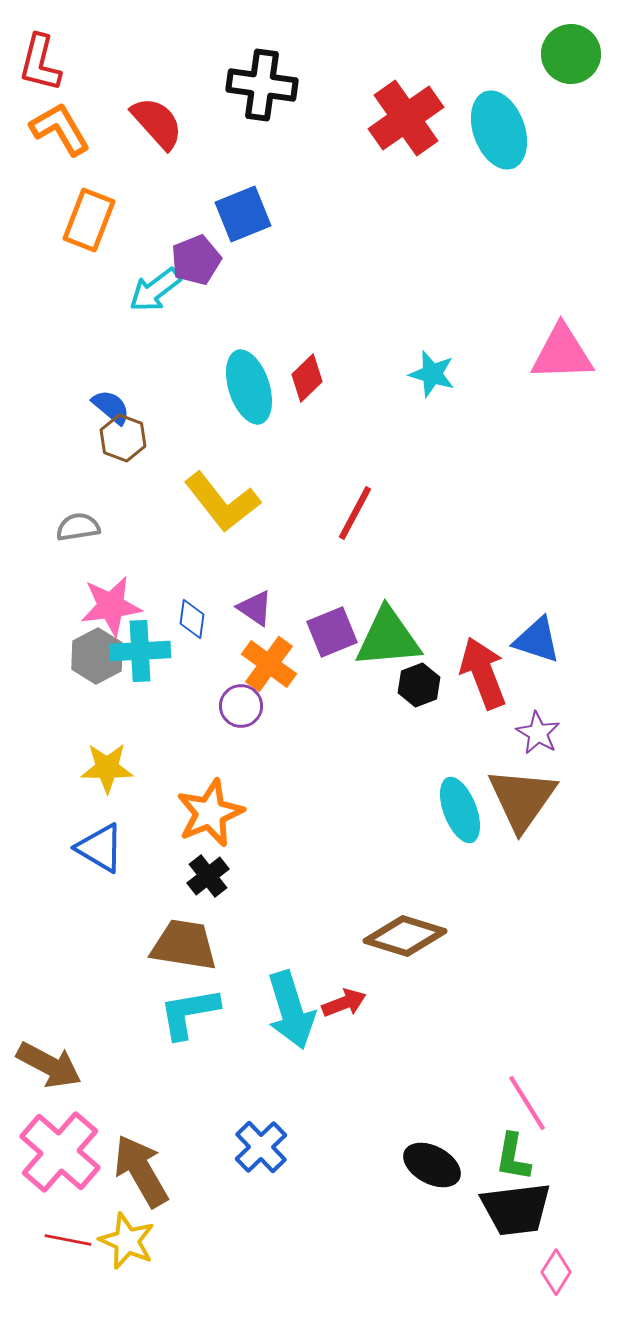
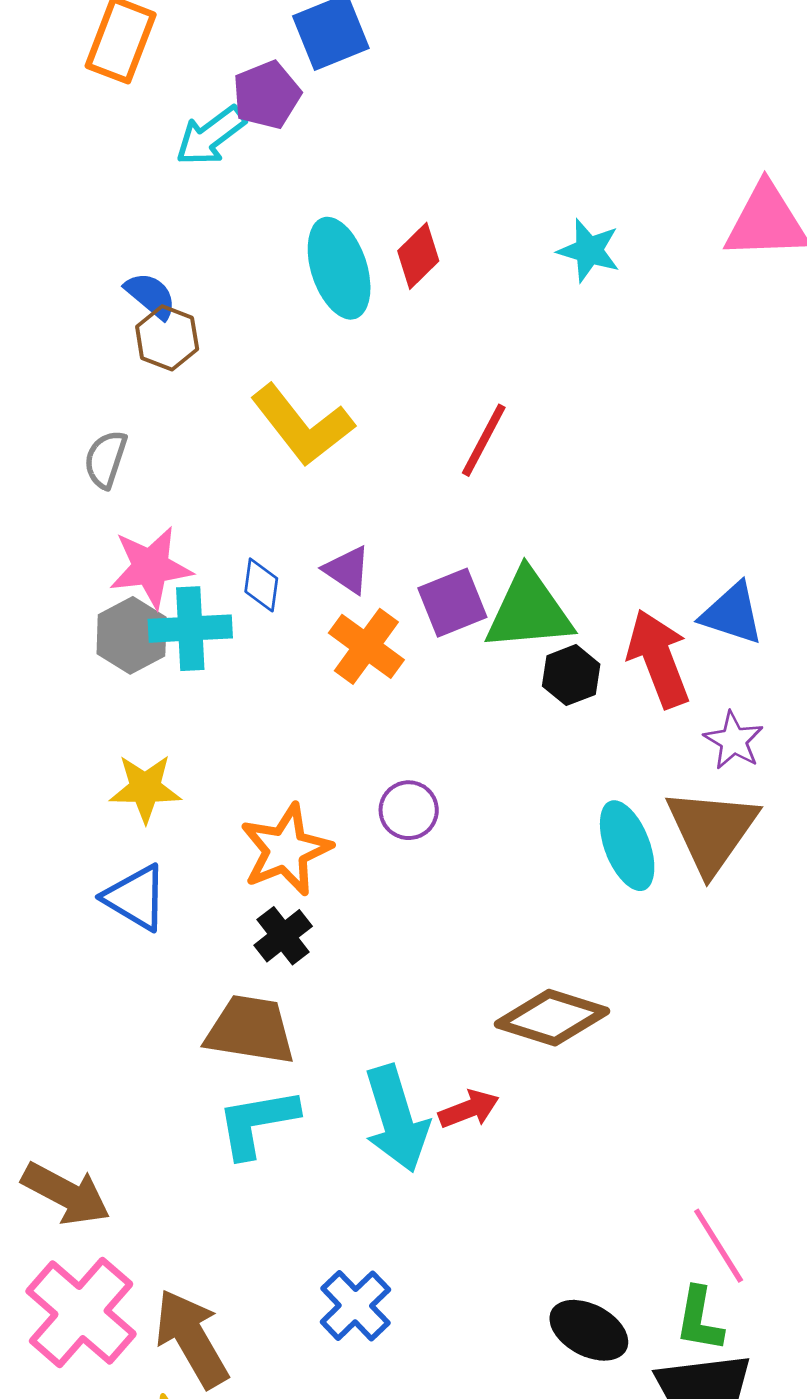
gray semicircle: (78, 527) -> (106, 459), turned -63
purple circle: (241, 706) -> (409, 810), moved

